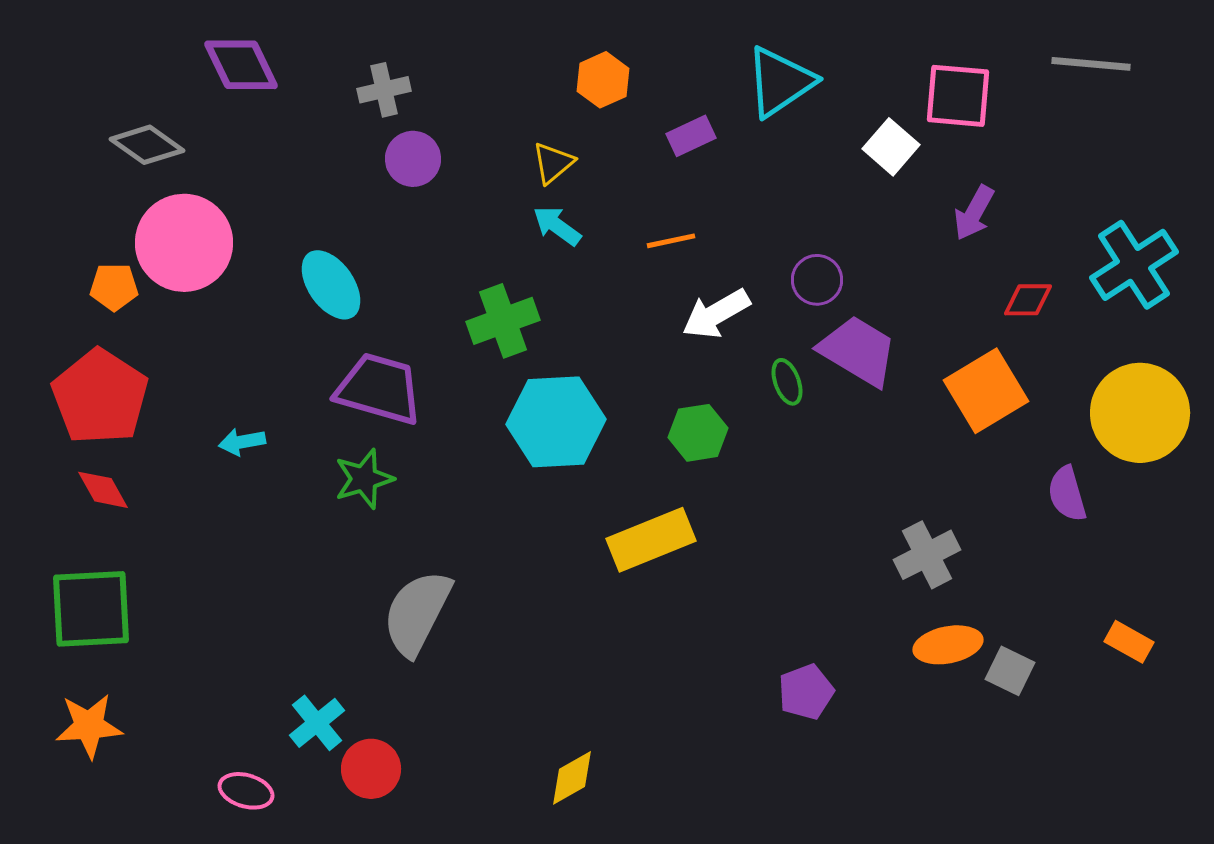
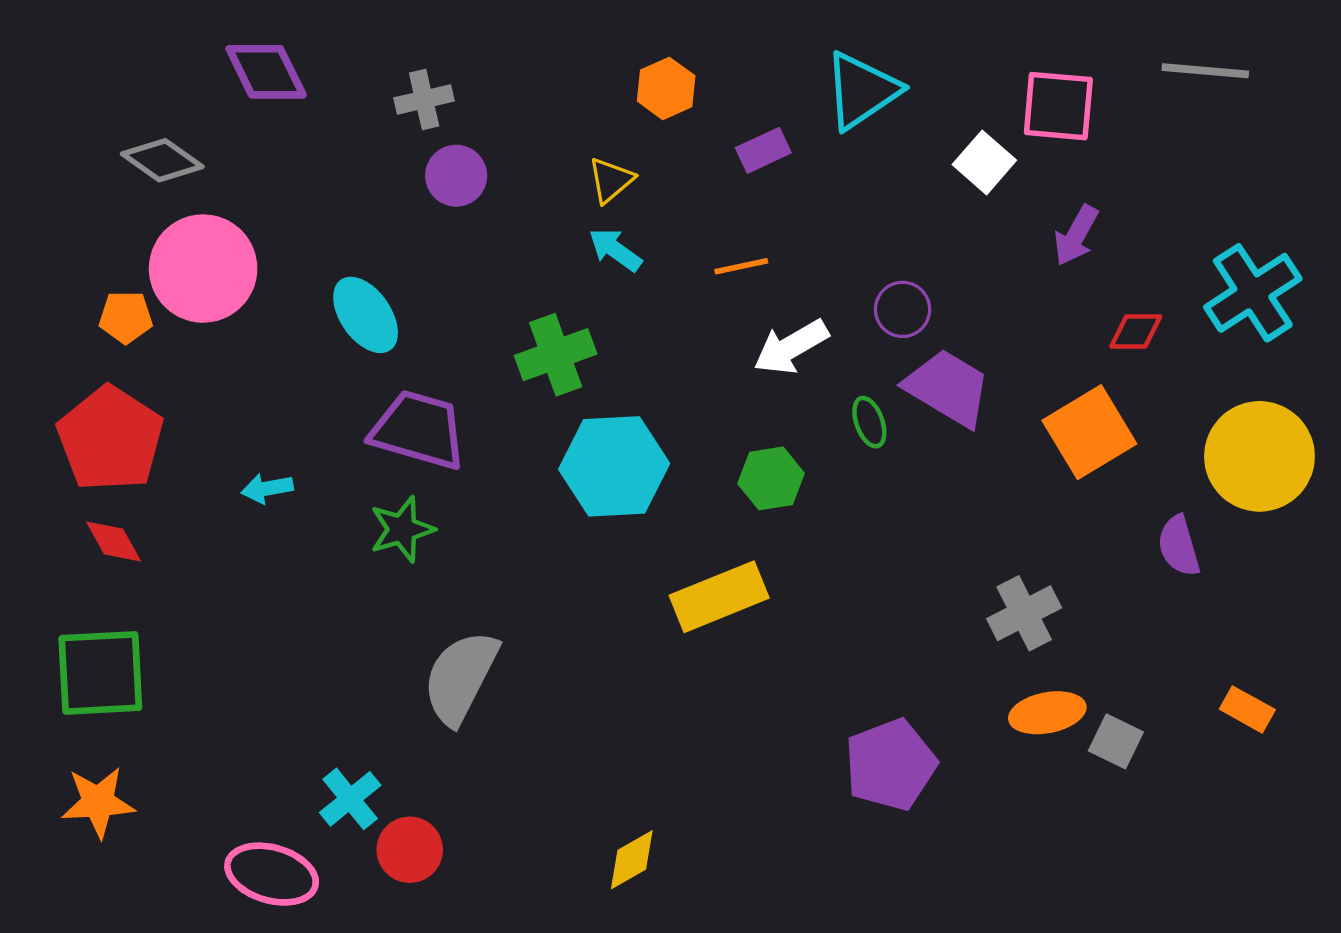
purple pentagon: (806, 692) -> (890, 765), size x1.5
pink ellipse: (246, 791) -> (272, 874), size x1.5

